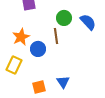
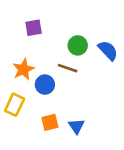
brown line: (56, 36) -> (68, 68), turned -63
orange square: (39, 87) -> (50, 122), moved

